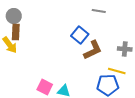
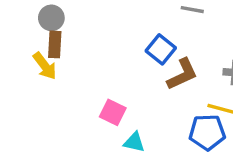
pink square: (45, 87) -> (113, 112), moved

